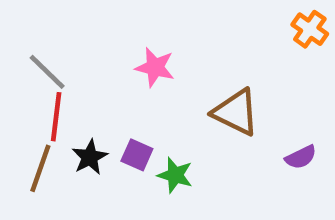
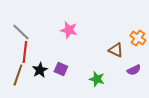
orange cross: (310, 29) -> (138, 38), moved
brown triangle: (236, 112) -> (116, 50), moved, size x0.7
green star: (175, 175) -> (97, 79), moved

